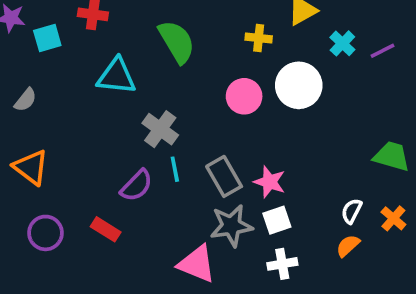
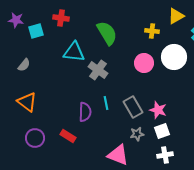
gray cross: (160, 129) -> (98, 70), moved
purple semicircle: (137, 186) -> (85, 112), turned -42
gray star: (231, 226) -> (137, 134), size x0.6

